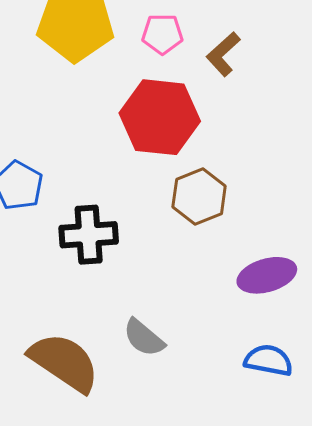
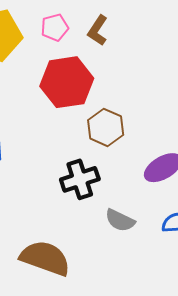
black cross: (89, 235) -> (80, 179), moved
gray semicircle: (144, 338) -> (120, 220), moved

